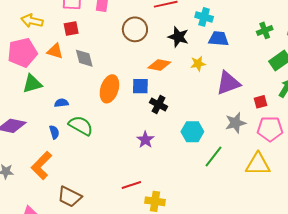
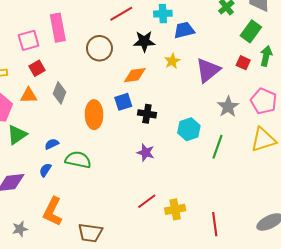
gray diamond: (84, 58) -> (59, 93), turned 55
red square: (260, 102) -> (243, 63), moved, turned -32
pink pentagon: (270, 129) -> (264, 101), turned -30
blue semicircle: (54, 132) -> (45, 170), moved, turned -112

